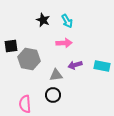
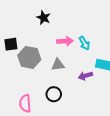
cyan arrow: (67, 21) -> (84, 43), moved
purple arrow: (75, 65) -> (85, 76), moved
gray triangle: (56, 75) -> (58, 65), moved

